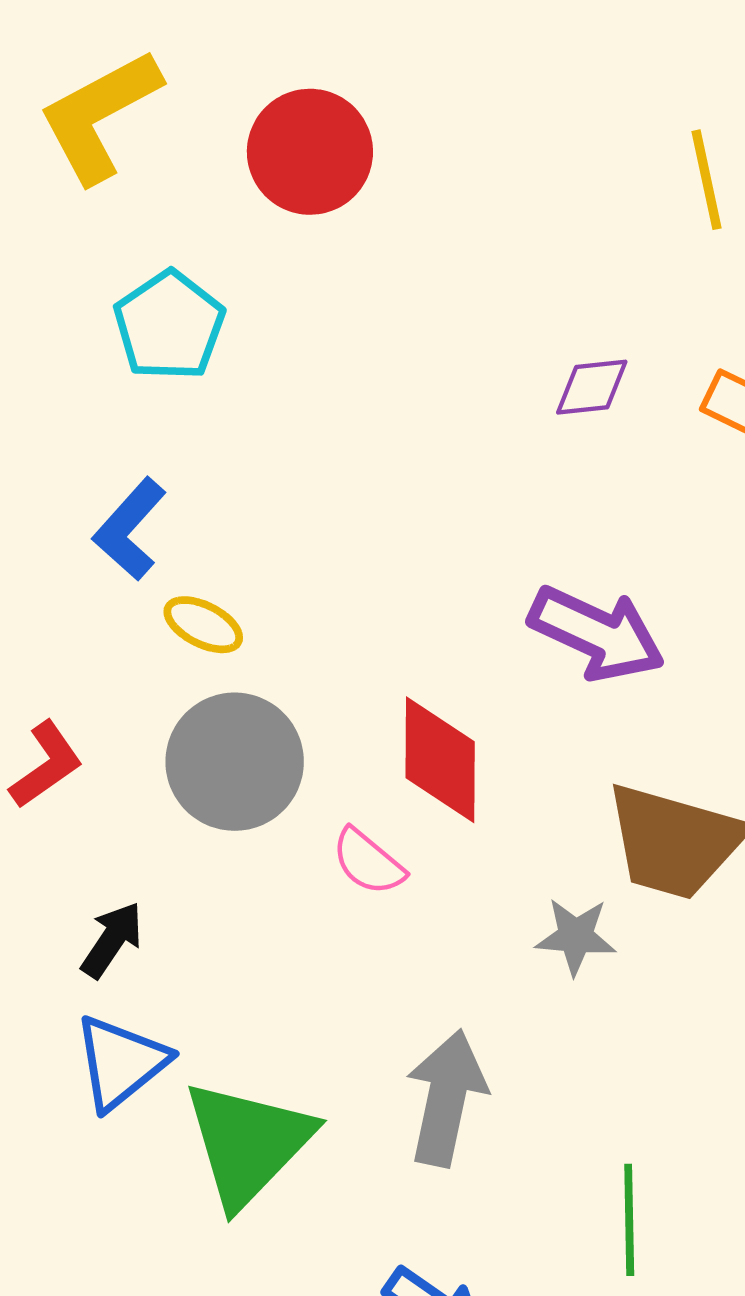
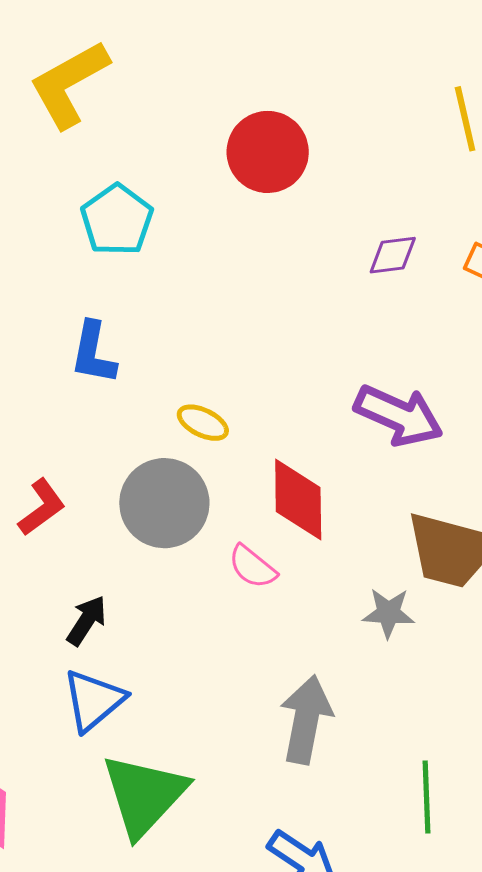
red circle: (310, 152) -> (268, 152), moved
blue L-shape: (130, 529) -> (93, 353), turned -30
yellow ellipse: (203, 625) -> (203, 423), moved
green triangle: (248, 1143) -> (144, 795), moved

